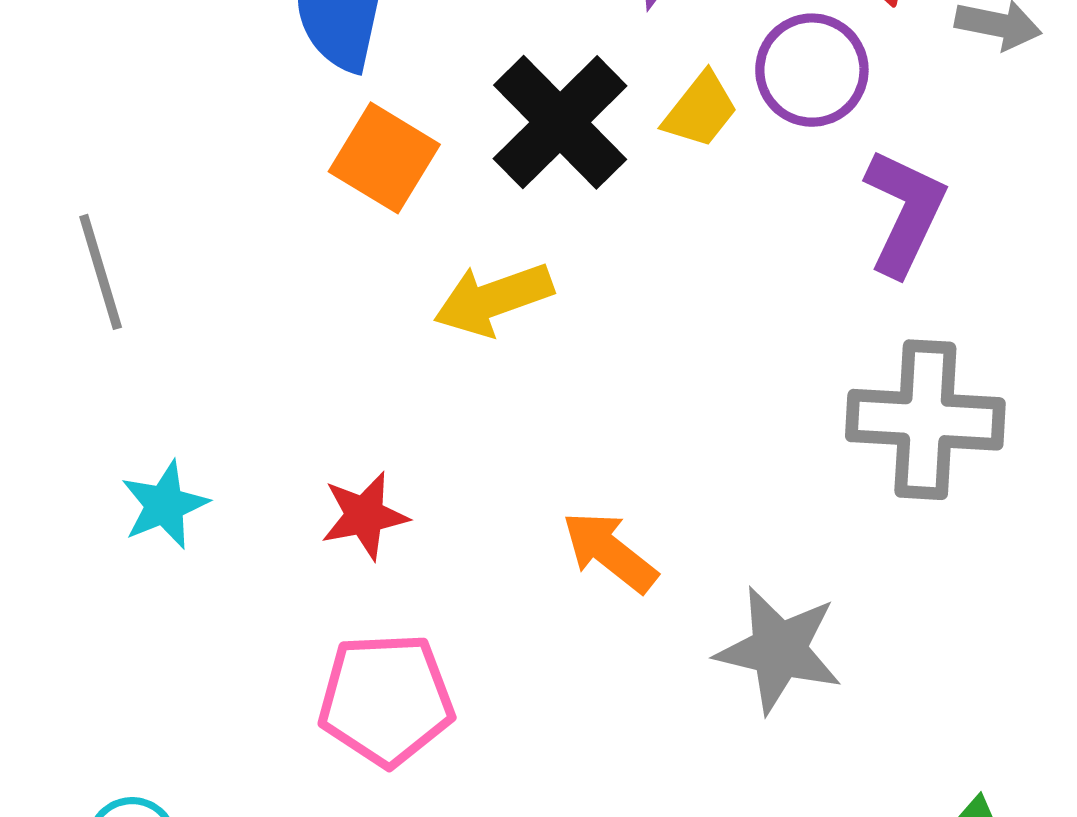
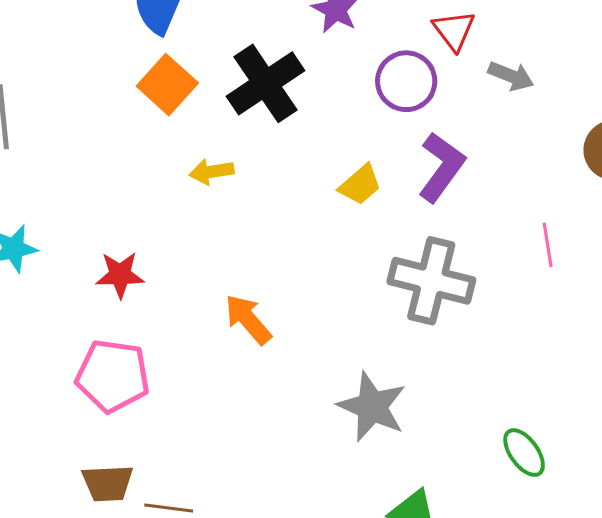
yellow trapezoid: (700, 110) -> (360, 185), moved
yellow arrow: (493, 299) -> (211, 172), size x0.7
gray star: (779, 650) -> (372, 407), moved

